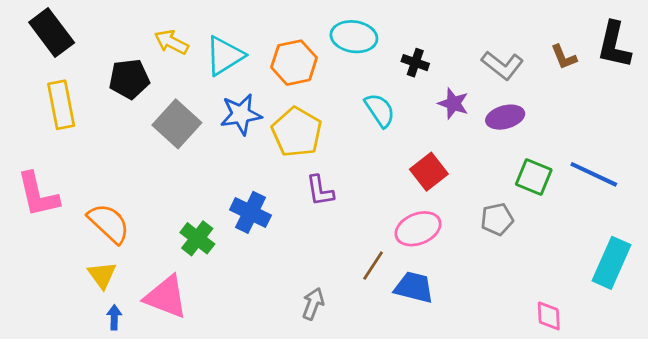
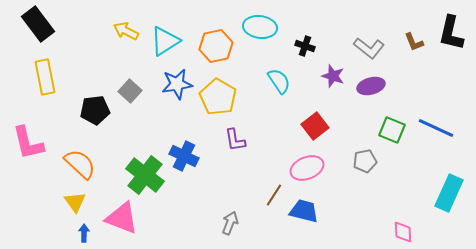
black pentagon: (129, 79) -> (95, 110), moved
gray square: (177, 124) -> (130, 91), size x0.7
green cross: (197, 238) -> (145, 175), size x1.5

